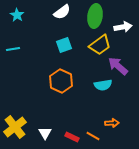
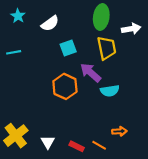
white semicircle: (62, 12) -> (50, 23), moved
yellow trapezoid: (100, 45) -> (107, 48), turned -65
purple arrow: (118, 66) -> (91, 73), moved

